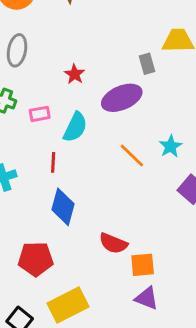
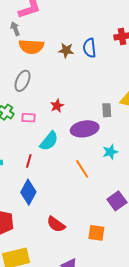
pink rectangle: (40, 114) -> (29, 118), moved
cyan star: (171, 146) -> (110, 152), moved
orange square: (143, 265) -> (96, 233), moved

